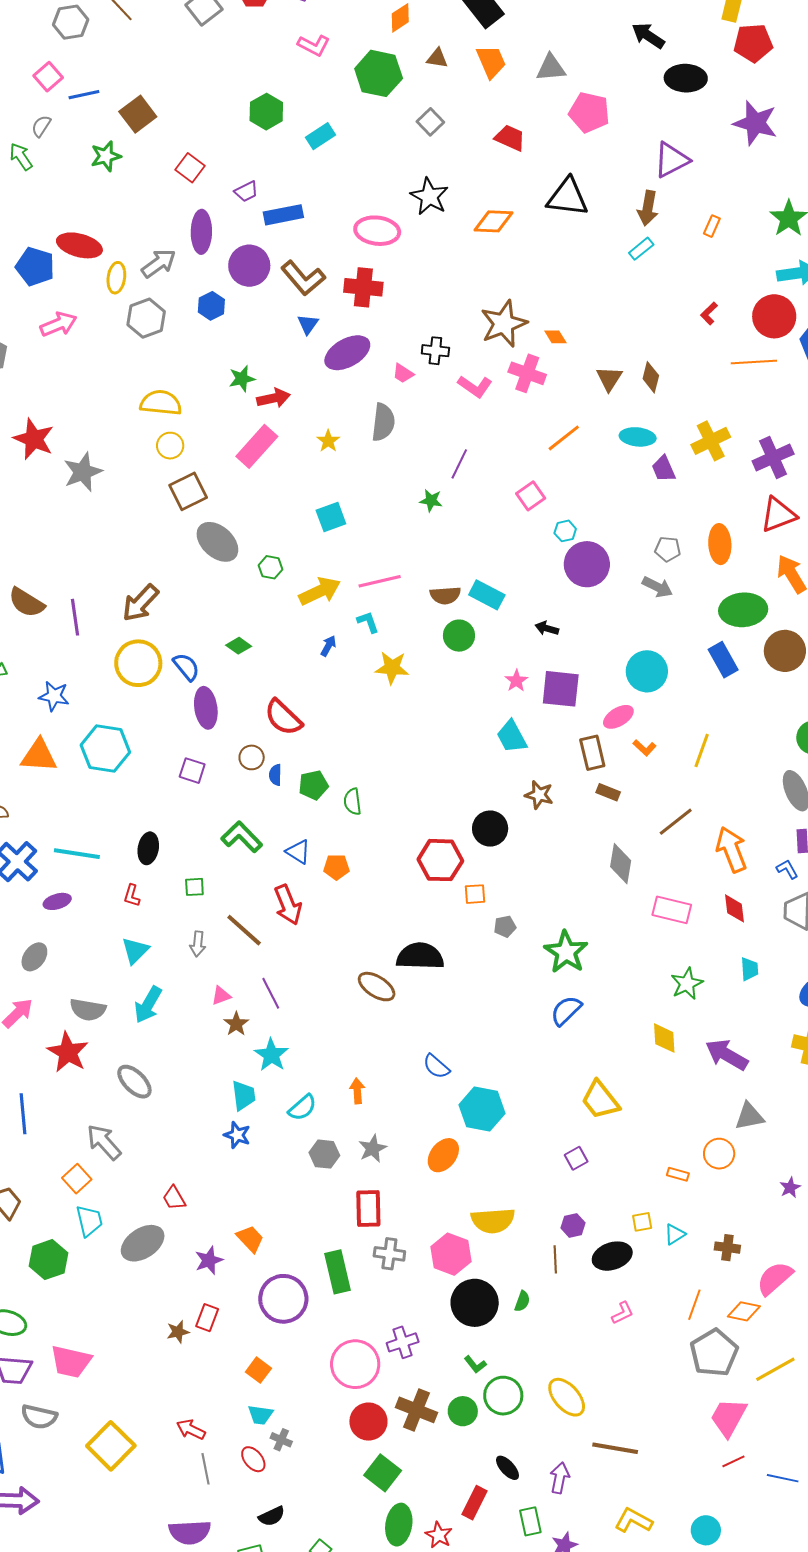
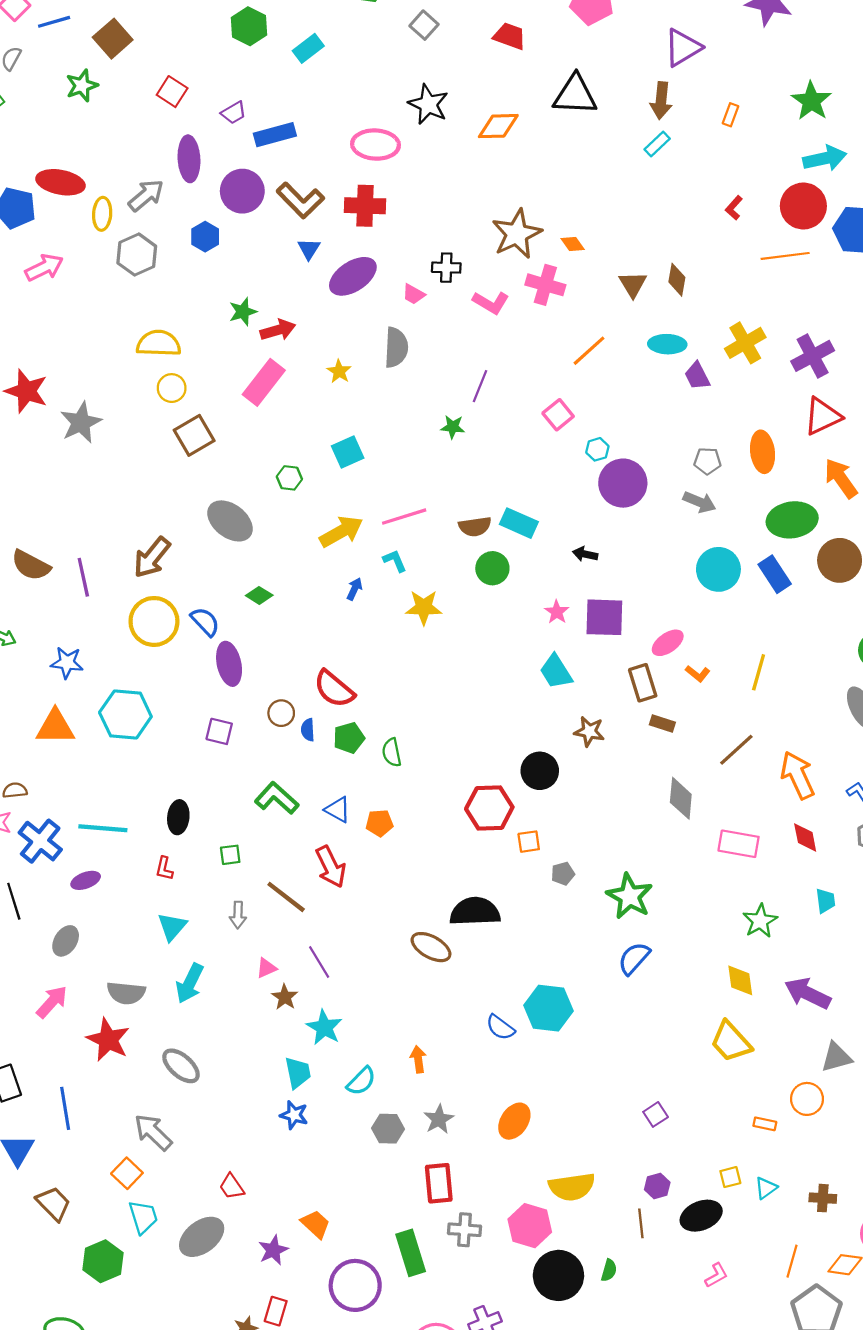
gray ellipse: (217, 542) -> (230, 521), moved
green hexagon: (271, 567) -> (289, 478), moved
cyan circle: (647, 671) -> (718, 569), moved
red semicircle: (283, 717) -> (334, 689), moved
yellow trapezoid: (600, 1100) -> (731, 1042), moved
cyan hexagon: (482, 1109) -> (549, 1008), moved

